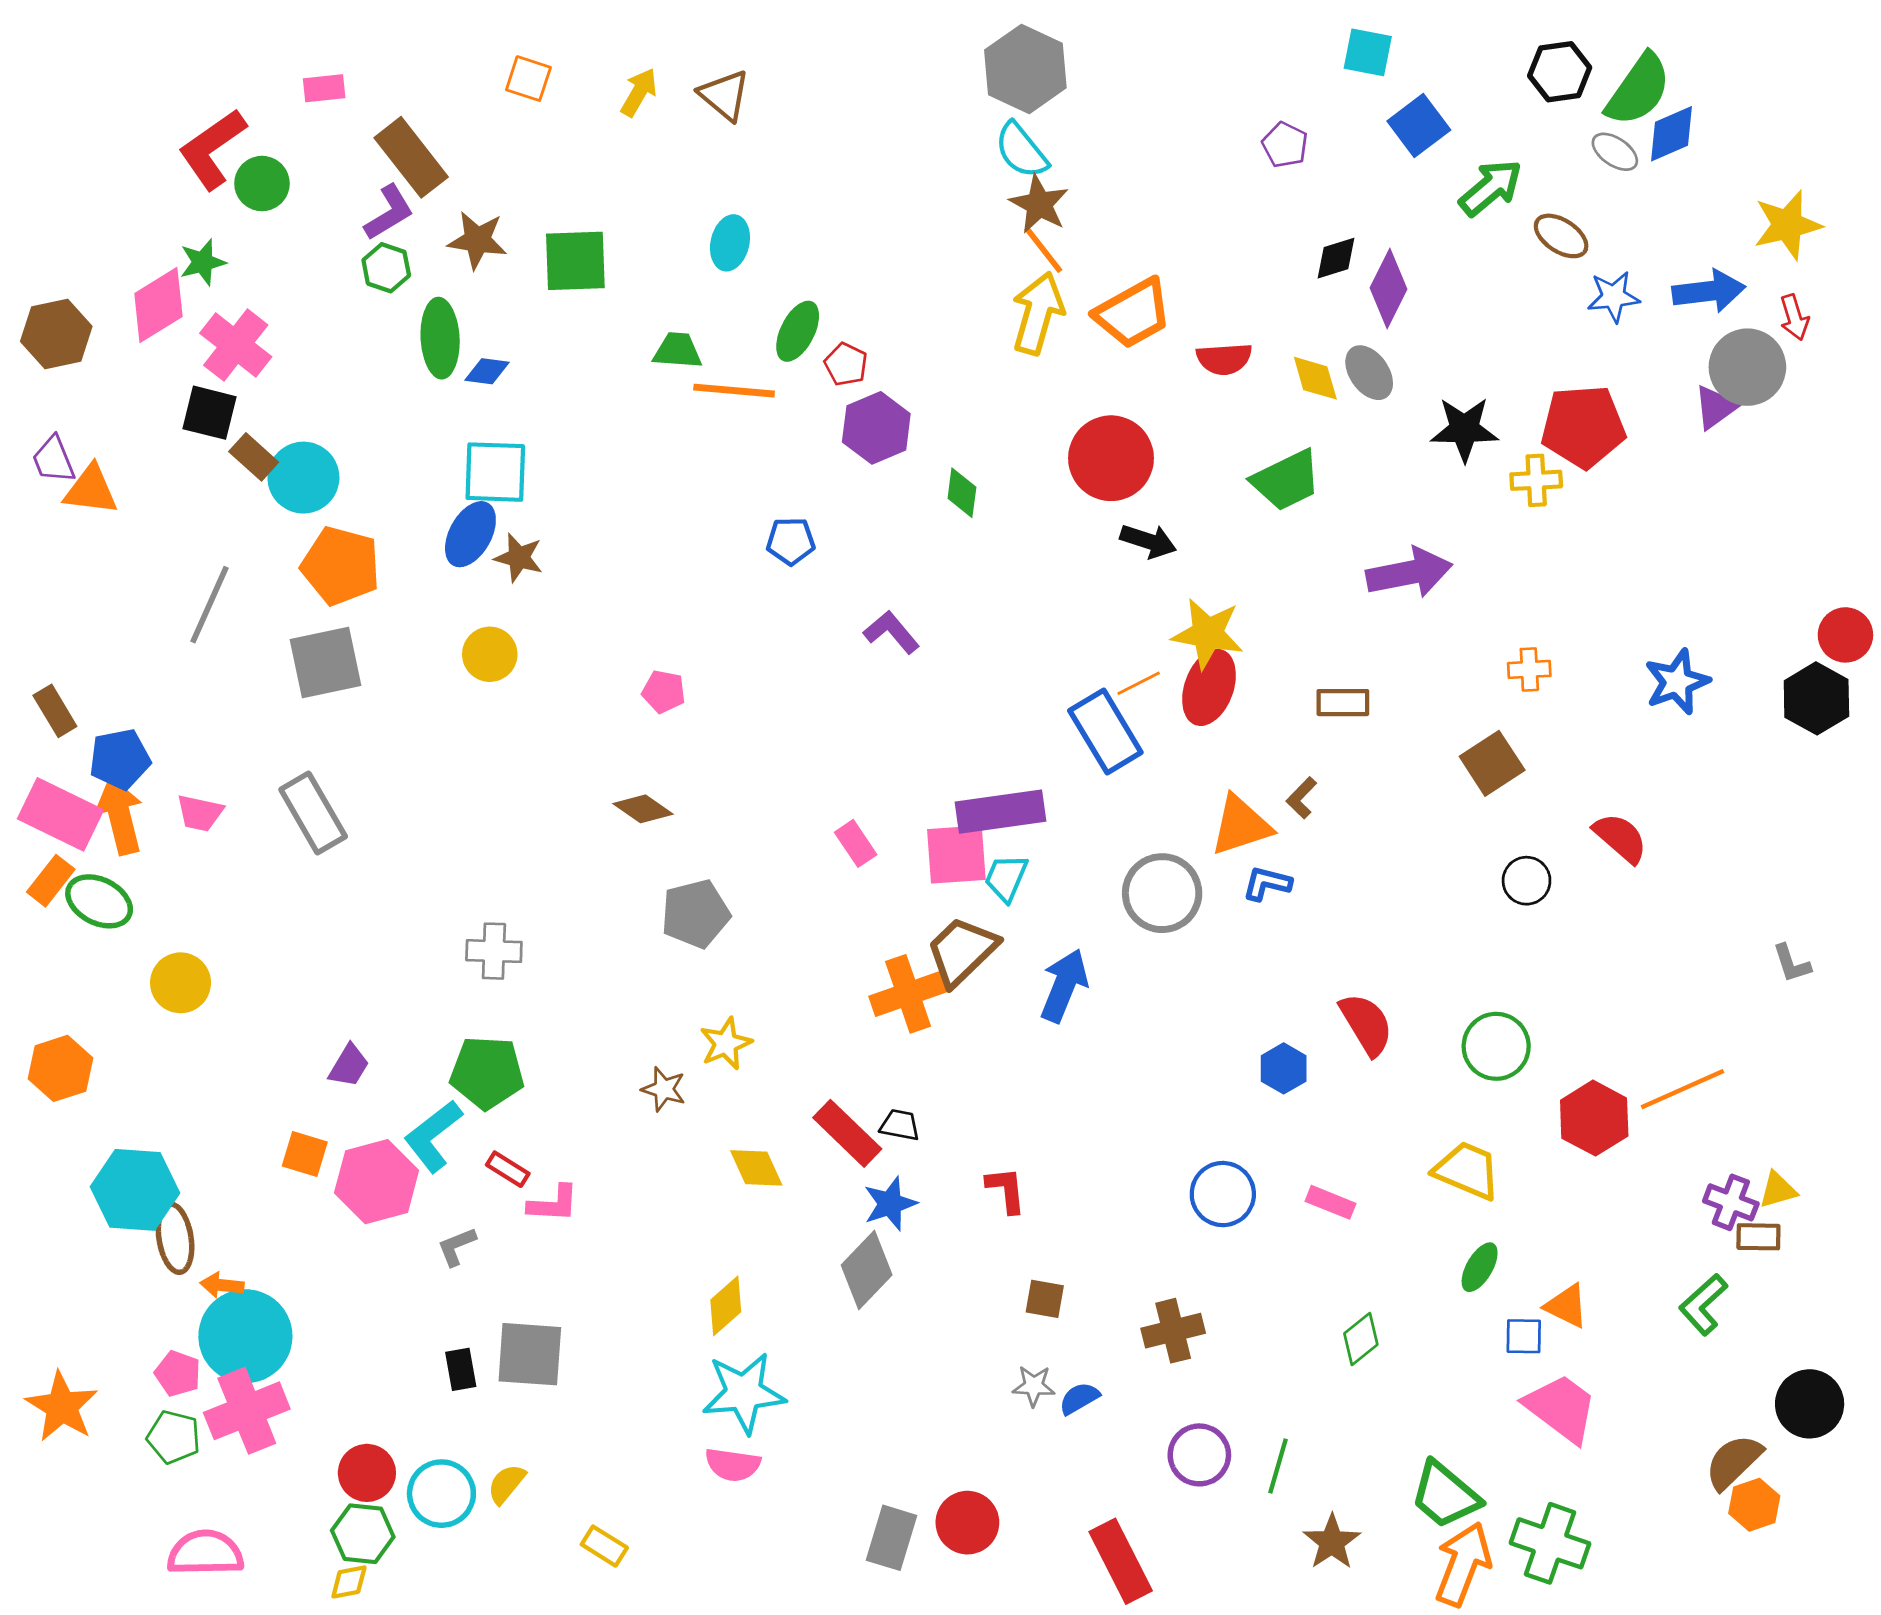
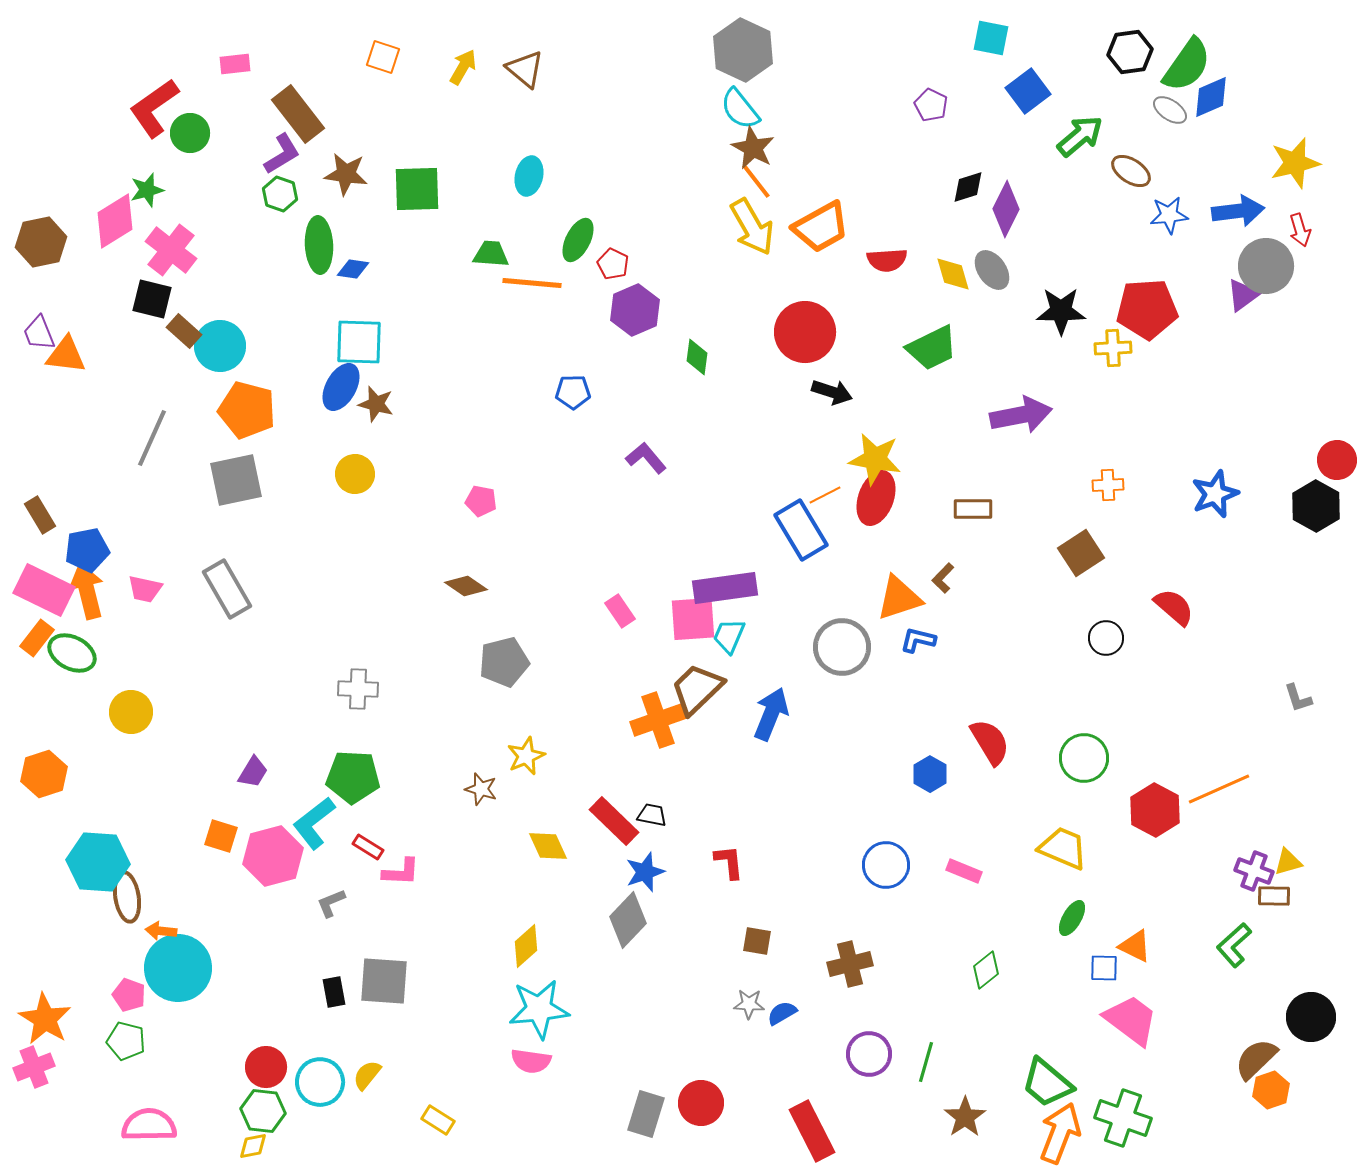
yellow arrow: (1038, 313) -> (752, 227), turned 134
pink cross: (247, 1411) -> (34, 1067), moved, size x0.7

